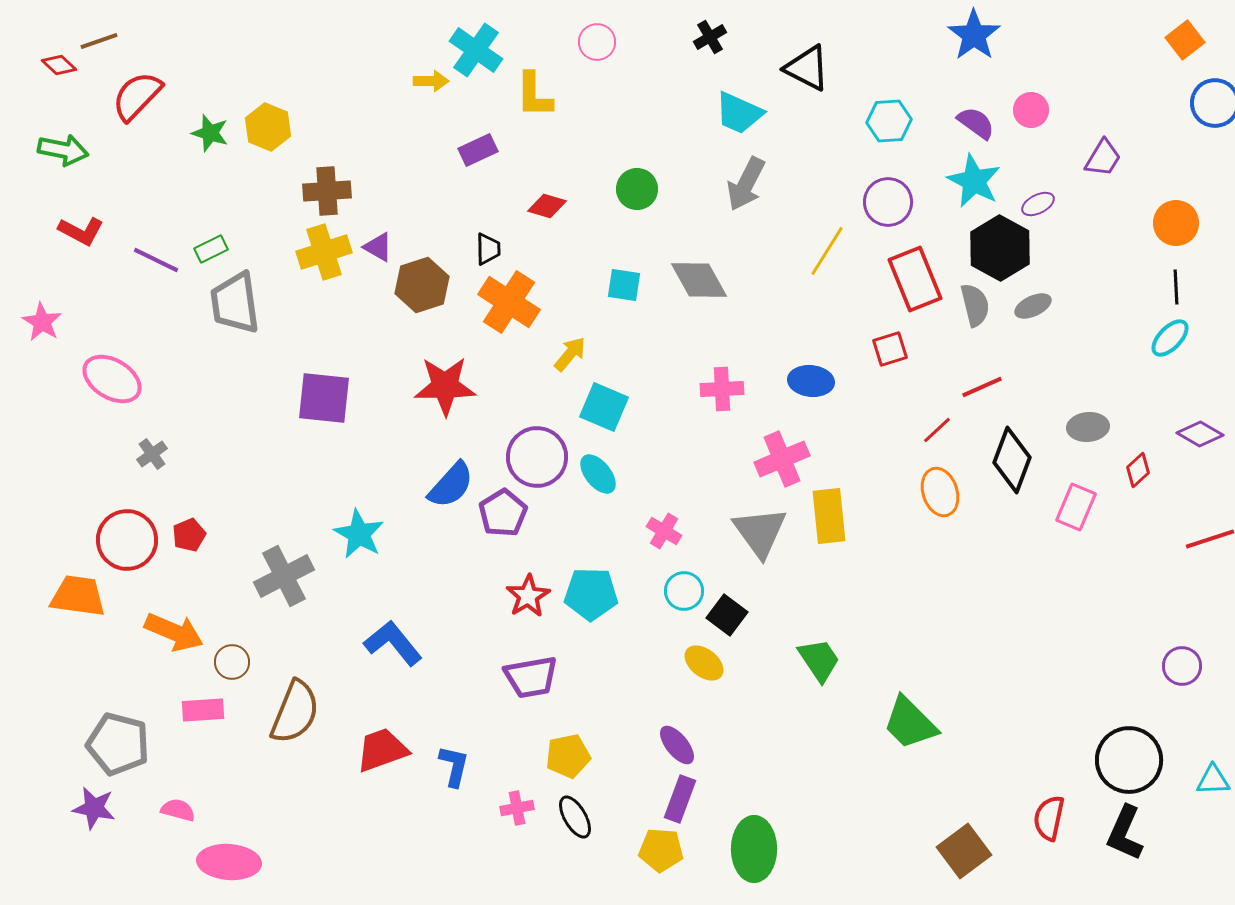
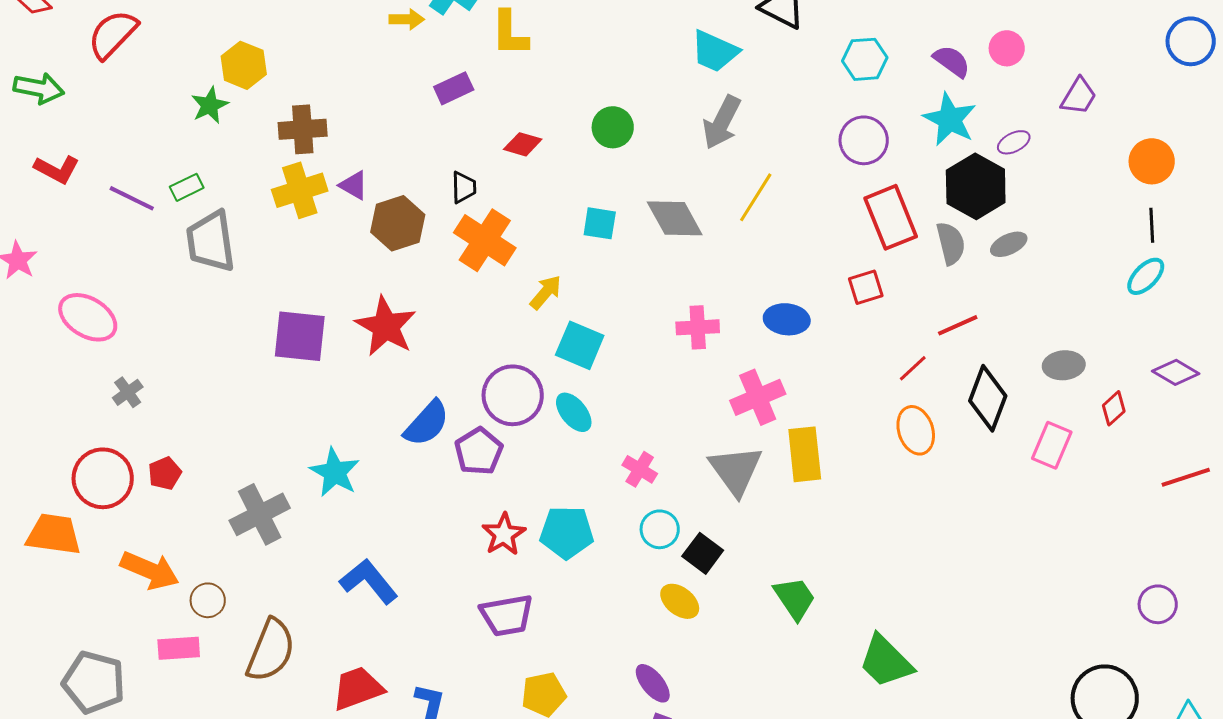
green star: (210, 133) -> (210, 105), moved, turned 30
yellow line: (827, 251) -> (756, 197), moved
red star: (445, 386) -> (386, 326), moved, turned 30

